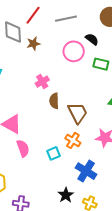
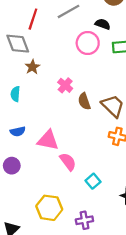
brown star: (33, 44) -> (32, 67), moved
cyan square: (54, 153) -> (93, 181), moved

